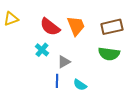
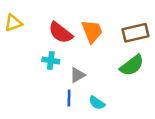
cyan cross: (42, 50) -> (51, 60), turned -32
green semicircle: (109, 54) -> (132, 65), turned -45

